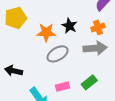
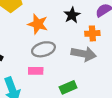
black star: (69, 26) -> (72, 15), moved
pink rectangle: (63, 87) -> (36, 71), moved

